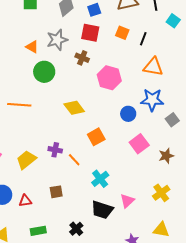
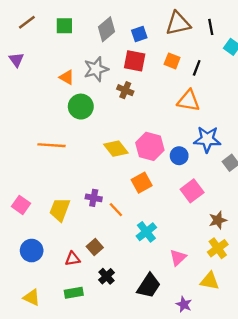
orange triangle: (153, 67) -> (188, 101), moved
pink hexagon: (109, 78) -> (150, 146), moved
brown star: (166, 156) -> (218, 220), moved
yellow trapezoid: (26, 160) -> (60, 210), turned -30
brown square: (56, 192) -> (95, 247), turned -32
red triangle: (25, 201) -> (73, 259), moved
black trapezoid: (102, 210) -> (149, 286), moved, turned -75
black cross: (76, 229) -> (107, 276), moved
yellow triangle: (161, 230) -> (210, 281), moved

